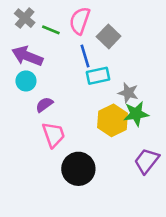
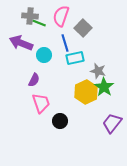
gray cross: (25, 18) -> (30, 16), moved, turned -35
cyan circle: (26, 81) -> (44, 55), moved
purple semicircle: (44, 105) -> (34, 80), turned 152
green star: (136, 114) -> (104, 87), turned -30
black circle: (78, 169) -> (60, 121), moved, size x0.6

